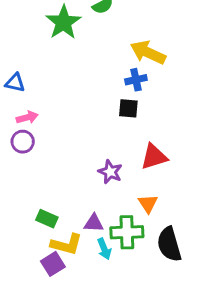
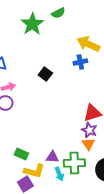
black square: (128, 108) -> (45, 74), moved, turned 32
purple star: (110, 172) -> (89, 130), moved

